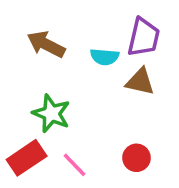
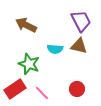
purple trapezoid: (144, 37) -> (81, 21), turned -40
cyan semicircle: (105, 57) -> (55, 49), moved

